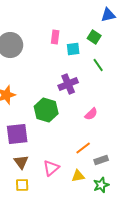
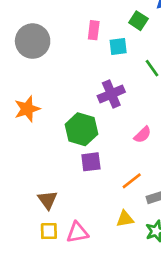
green square: (94, 37) -> (138, 21), moved
purple square: (17, 134) -> (91, 162), moved, size x0.7
pink triangle: (51, 168) -> (77, 232), moved, turned 30

